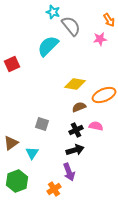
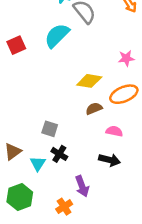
pink star: (100, 39) -> (126, 58), moved
red square: (12, 64) -> (16, 45), moved
black cross: (76, 130) -> (59, 154), moved, turned -32
black arrow: (75, 150) -> (110, 160), moved, turned 30

